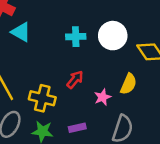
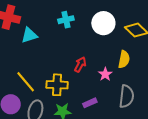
cyan triangle: (21, 32) -> (29, 35), turned -36
cyan cross: (76, 37) -> (66, 20), moved

